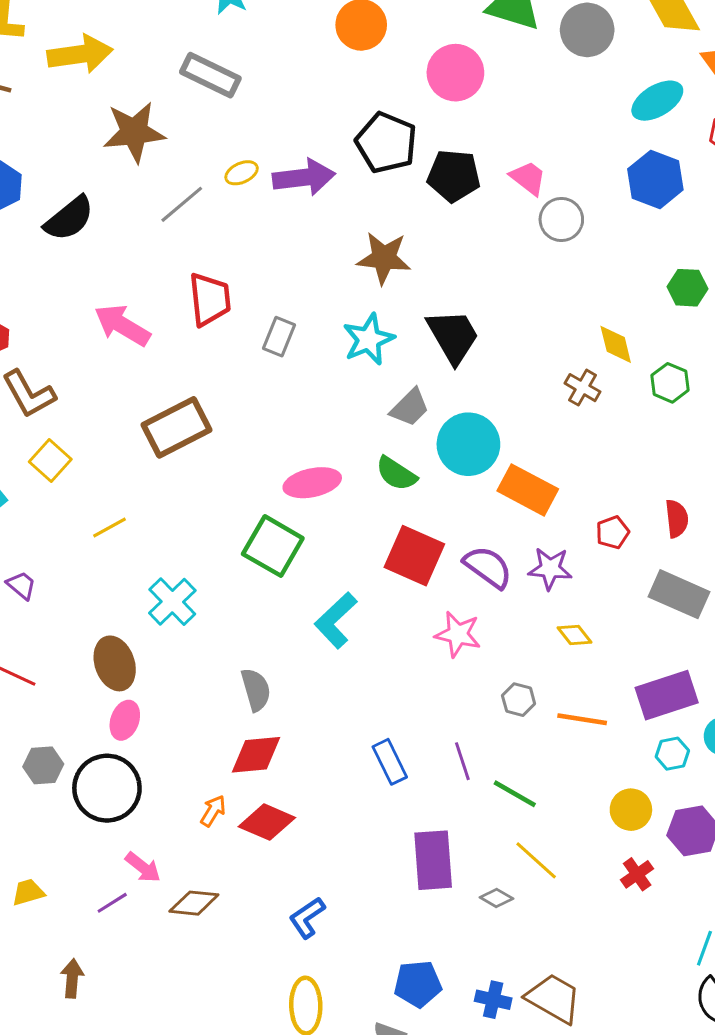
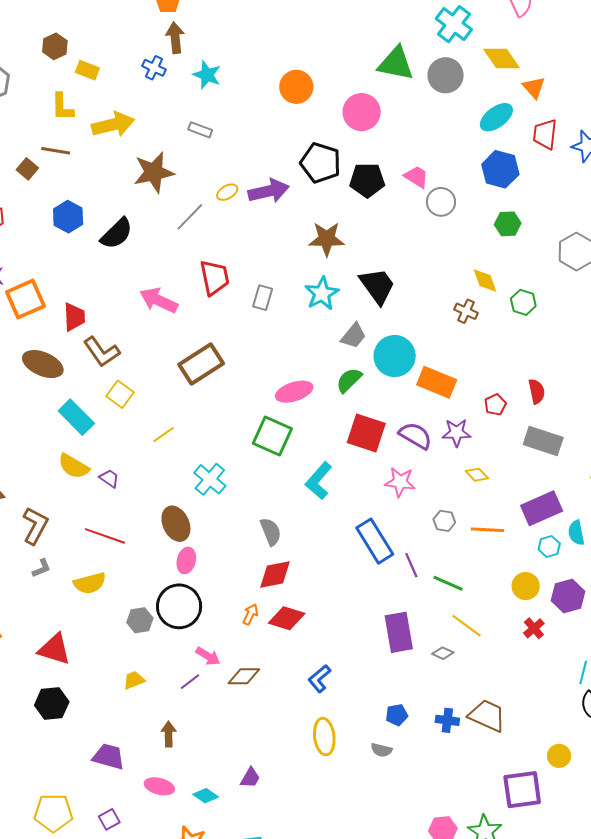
gray rectangle: (210, 75) -> (200, 130), size x0.6
green hexagon: (687, 288) -> (508, 224), moved
green semicircle: (396, 474) -> (349, 380), turned 108
blue rectangle: (390, 762) -> (375, 541), moved, size x1.5
gray hexagon: (43, 765) -> (140, 620), moved
blue pentagon: (418, 984) -> (397, 715), size x0.7

